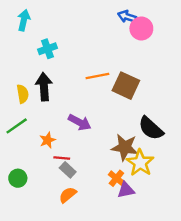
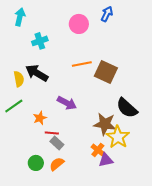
blue arrow: (127, 17) -> (107, 14), turned 98
pink circle: (141, 29) -> (79, 24), moved
black arrow: (44, 87) -> (37, 73), turned -55
green circle: (18, 178) -> (36, 163), moved

